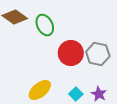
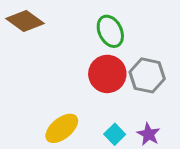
green ellipse: (45, 25) -> (110, 31), moved

